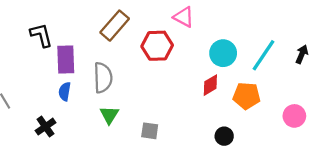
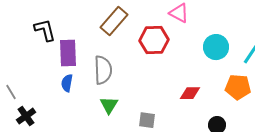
red diamond: (210, 85) -> (190, 93), moved, turned 30
black cross: (45, 127) -> (26, 116), moved

